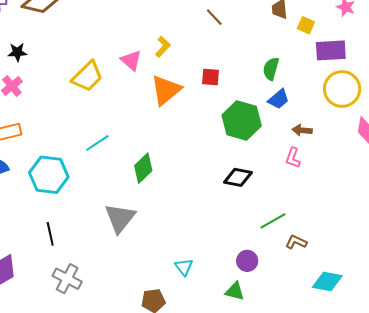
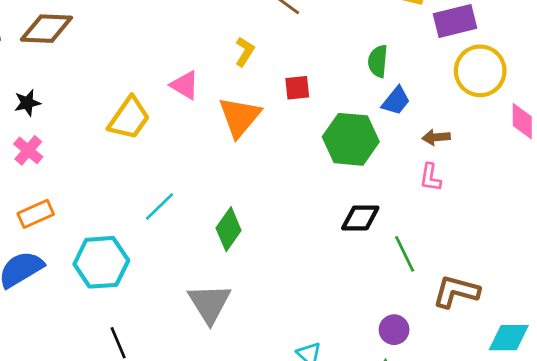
yellow L-shape: (163, 47) -> (245, 52), moved
green line: (273, 221) -> (405, 254), moved, turned -76
brown L-shape: (296, 242) -> (456, 292), size x1.6

